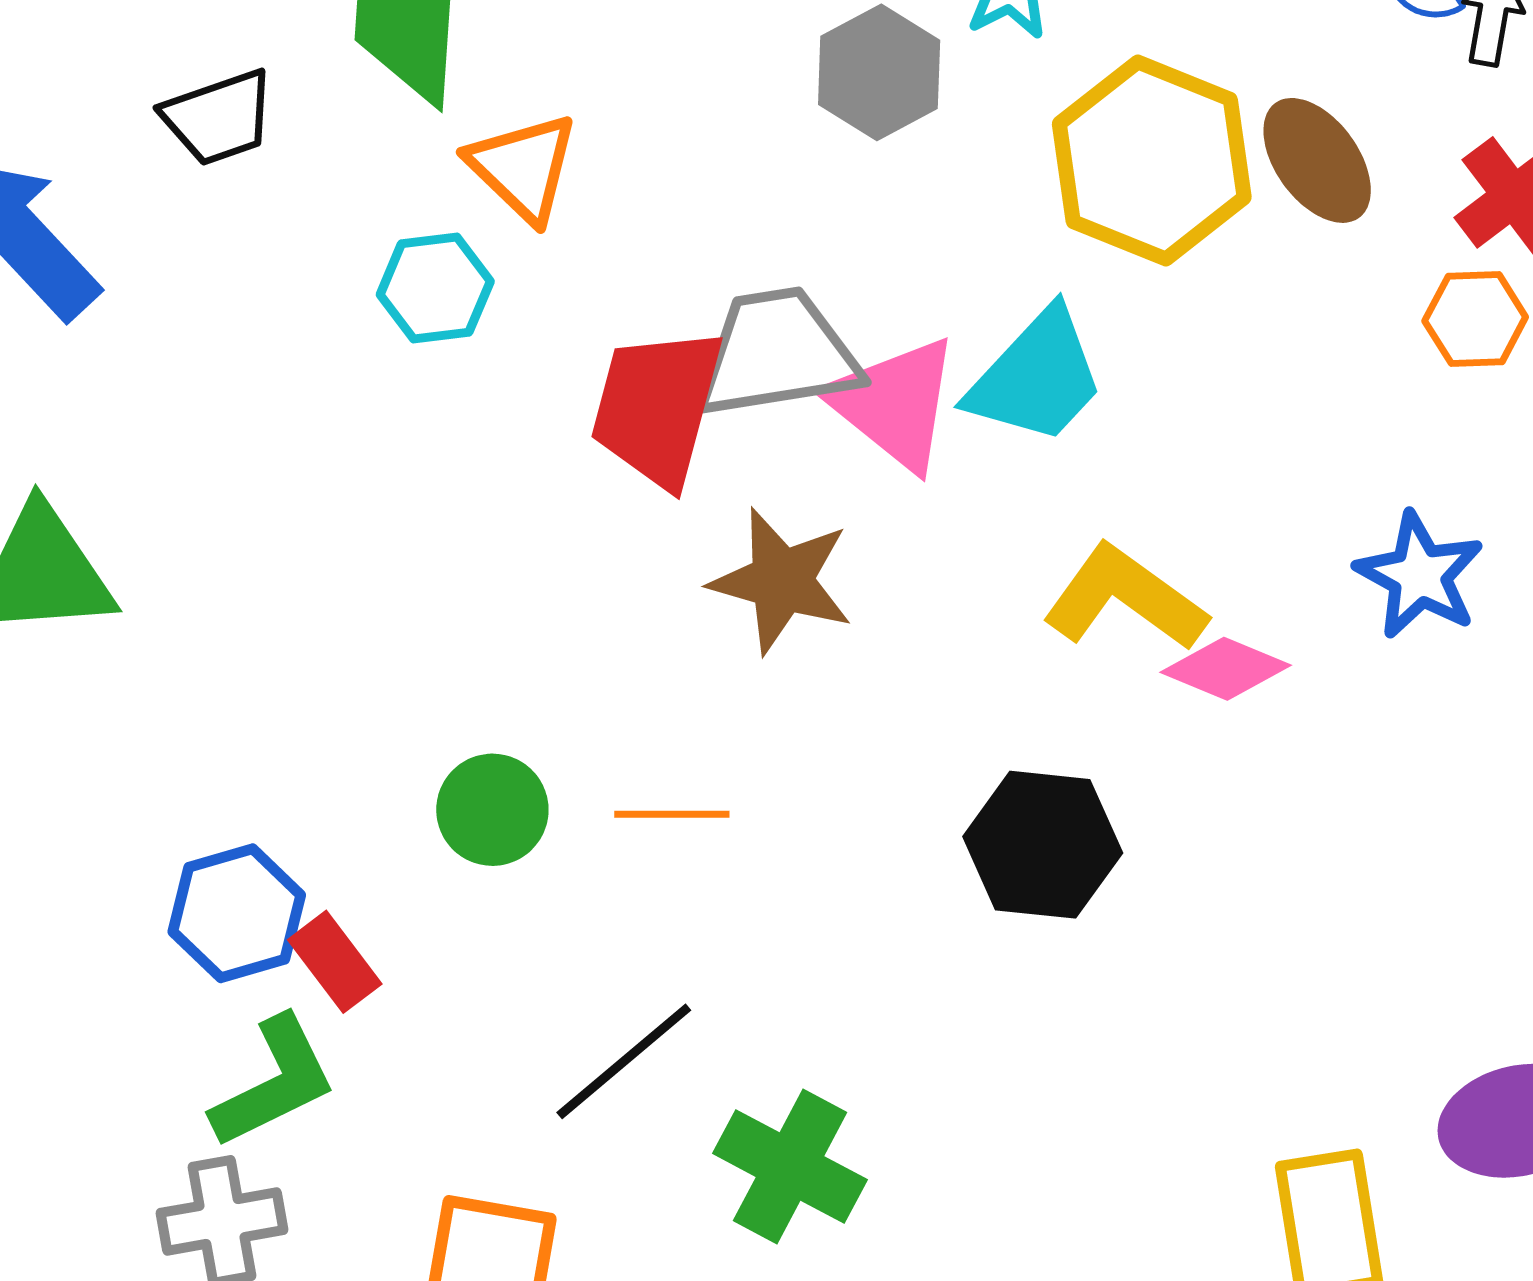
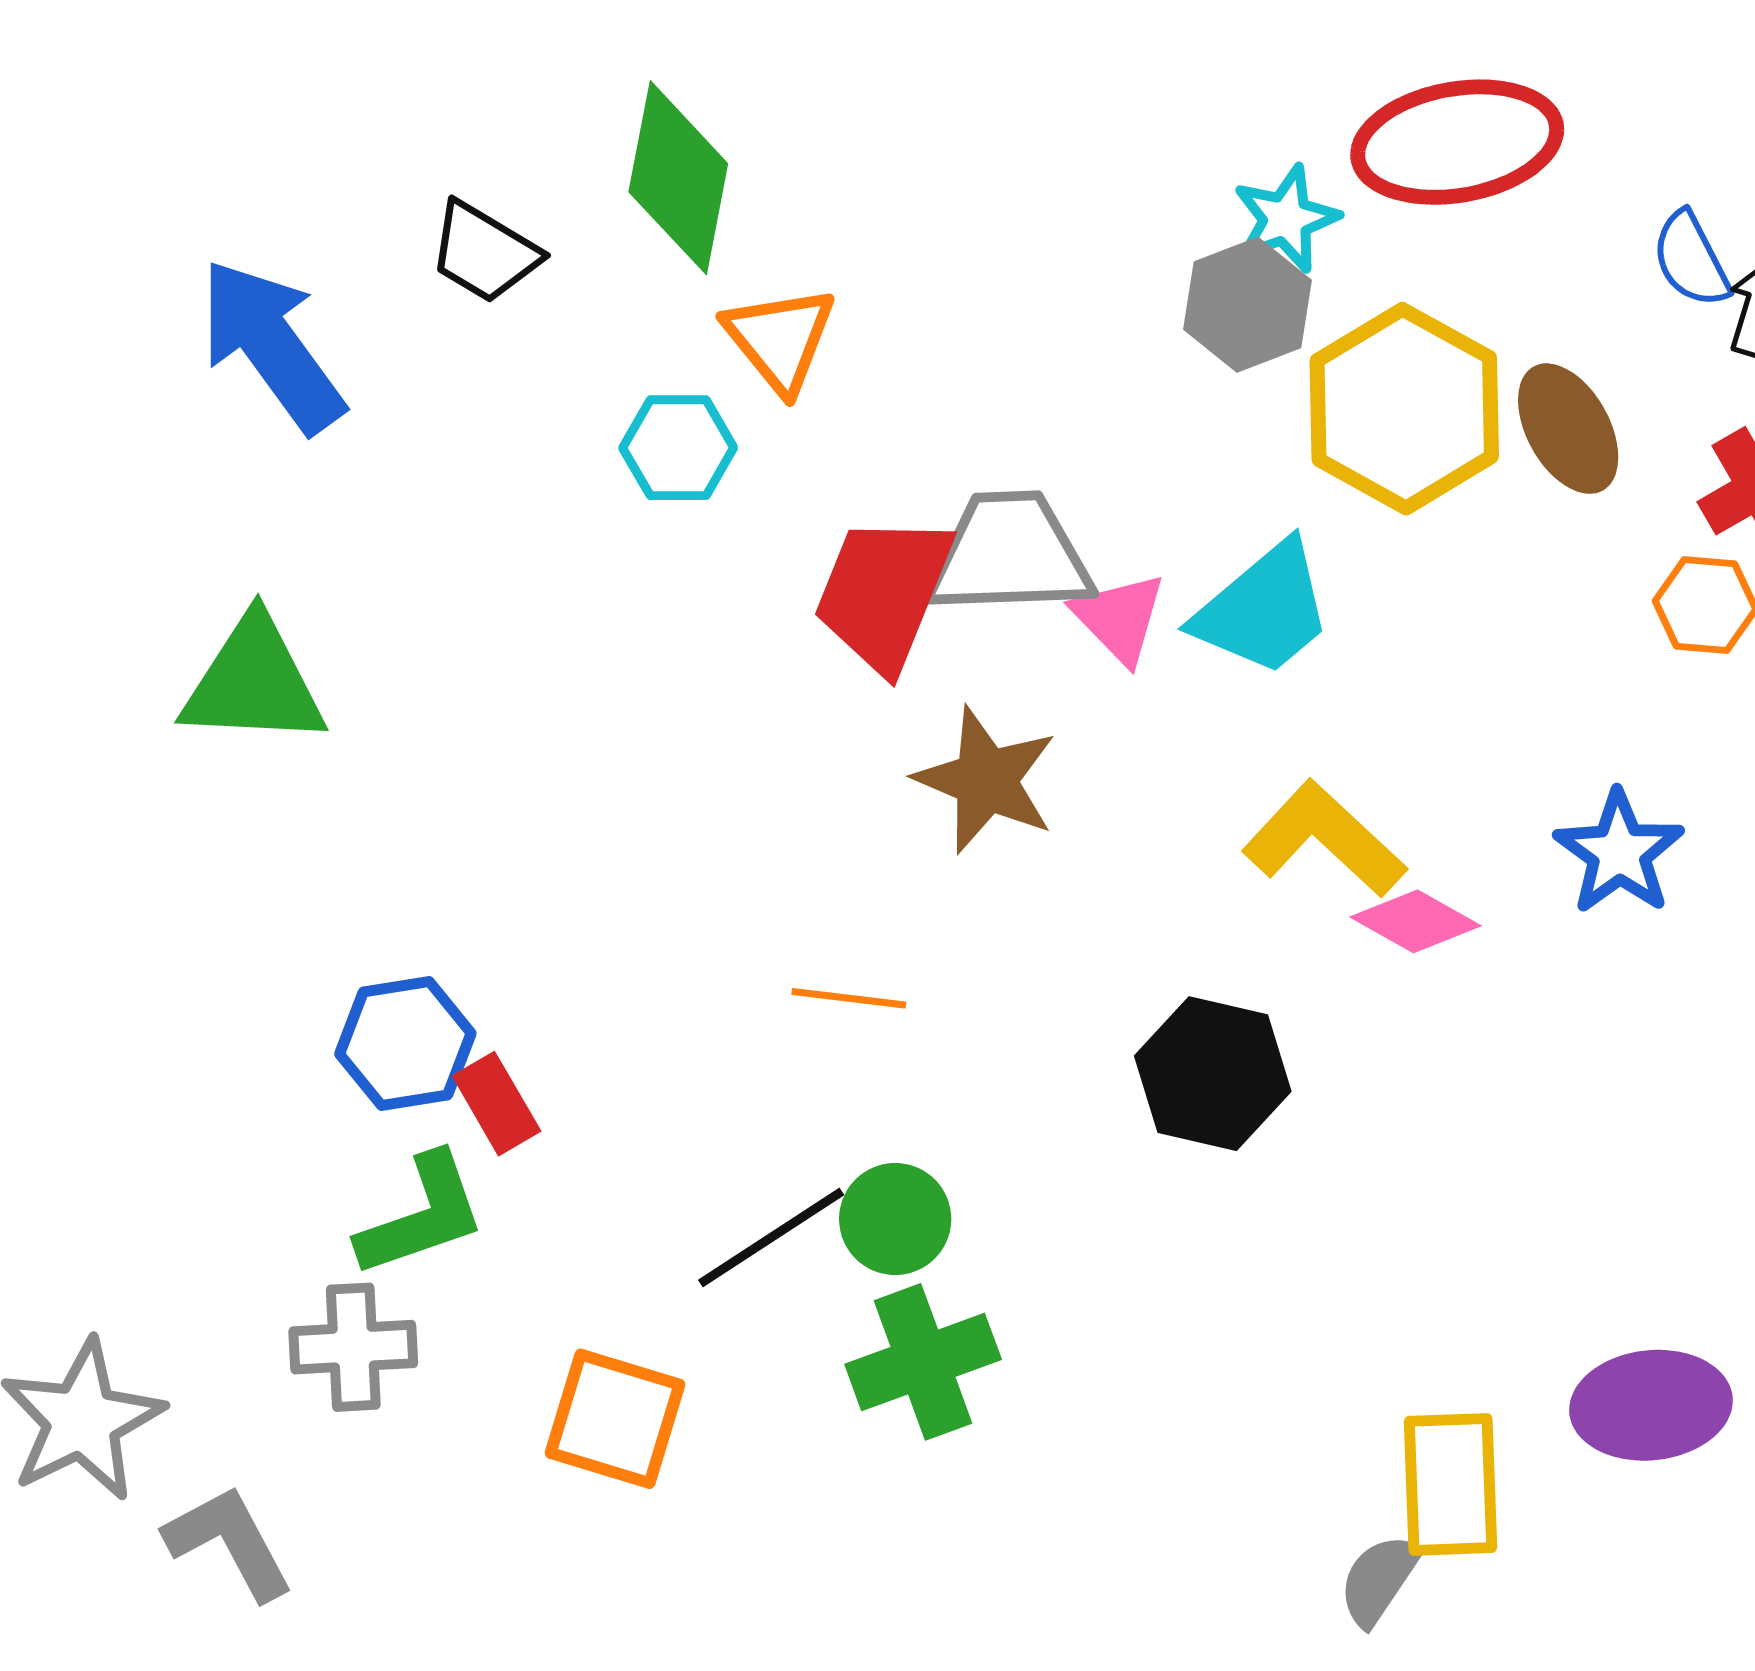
gray hexagon: (879, 72) -> (1248, 305), moved
black trapezoid: (219, 118) -> (484, 252), turned 43
pink triangle: (894, 403) -> (1119, 618), size x0.7
green circle: (492, 810) -> (895, 1219), moved
green cross: (790, 1167) -> (923, 1362), turned 35

